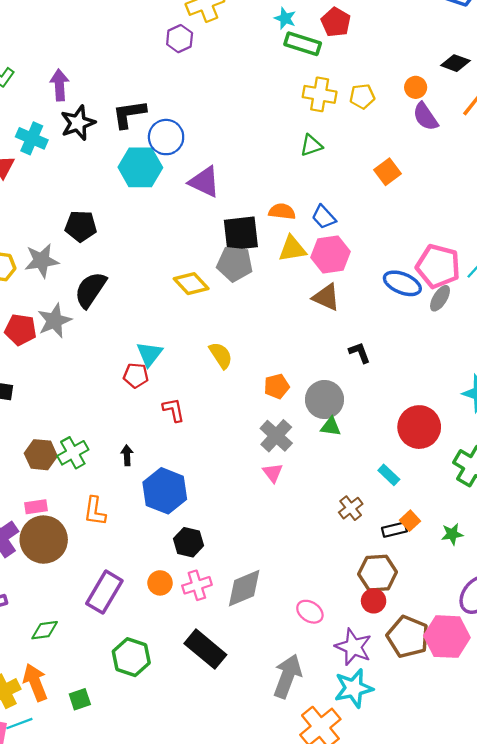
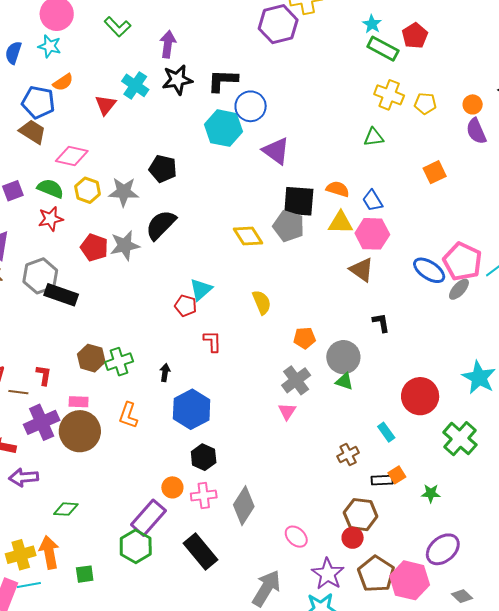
purple hexagon: (180, 39) -> (278, 24), size x1.6
gray diamond: (244, 588) -> (244, 506), turned -45
purple rectangle: (104, 592) -> (148, 518), moved

